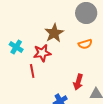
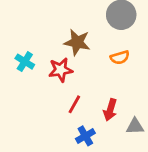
brown star: (54, 33) -> (77, 42), turned -30
red line: (32, 71) -> (74, 104), moved, turned 40

